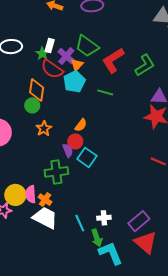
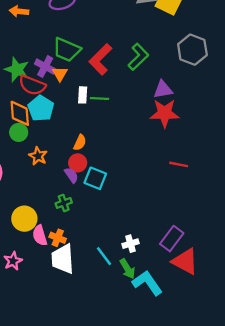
white rectangle: (50, 45) -> (83, 95), moved
green star: (42, 53) -> (17, 70), size x1.5
cyan pentagon: (74, 82) -> (41, 108), moved
green cross: (56, 172) -> (64, 203), size x0.6
yellow circle: (15, 195) -> (24, 219), moved
white trapezoid: (45, 218) -> (63, 259), turned -108

